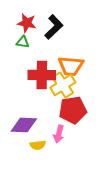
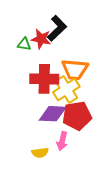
red star: (27, 23) -> (41, 39), moved
purple diamond: (24, 125) -> (53, 114), moved

